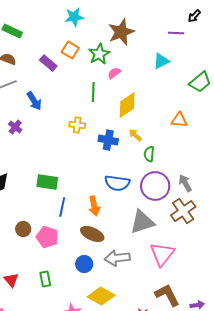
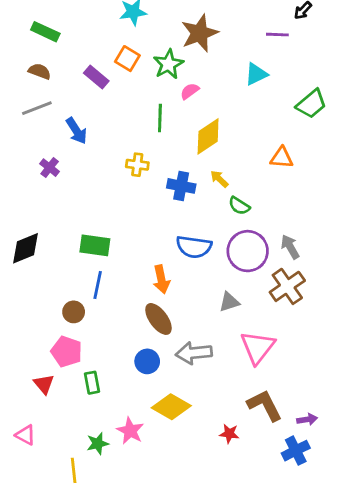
green semicircle: (149, 154) -> (239, 206), turned -63
blue line: (62, 207) -> (98, 285), moved
gray triangle: (142, 222) -> (229, 302), size x0.6
brown circle: (23, 229) -> (74, 312), moved
brown ellipse: (92, 234) -> (158, 319), turned 30
pink pentagon: (47, 237) -> (67, 352), moved

